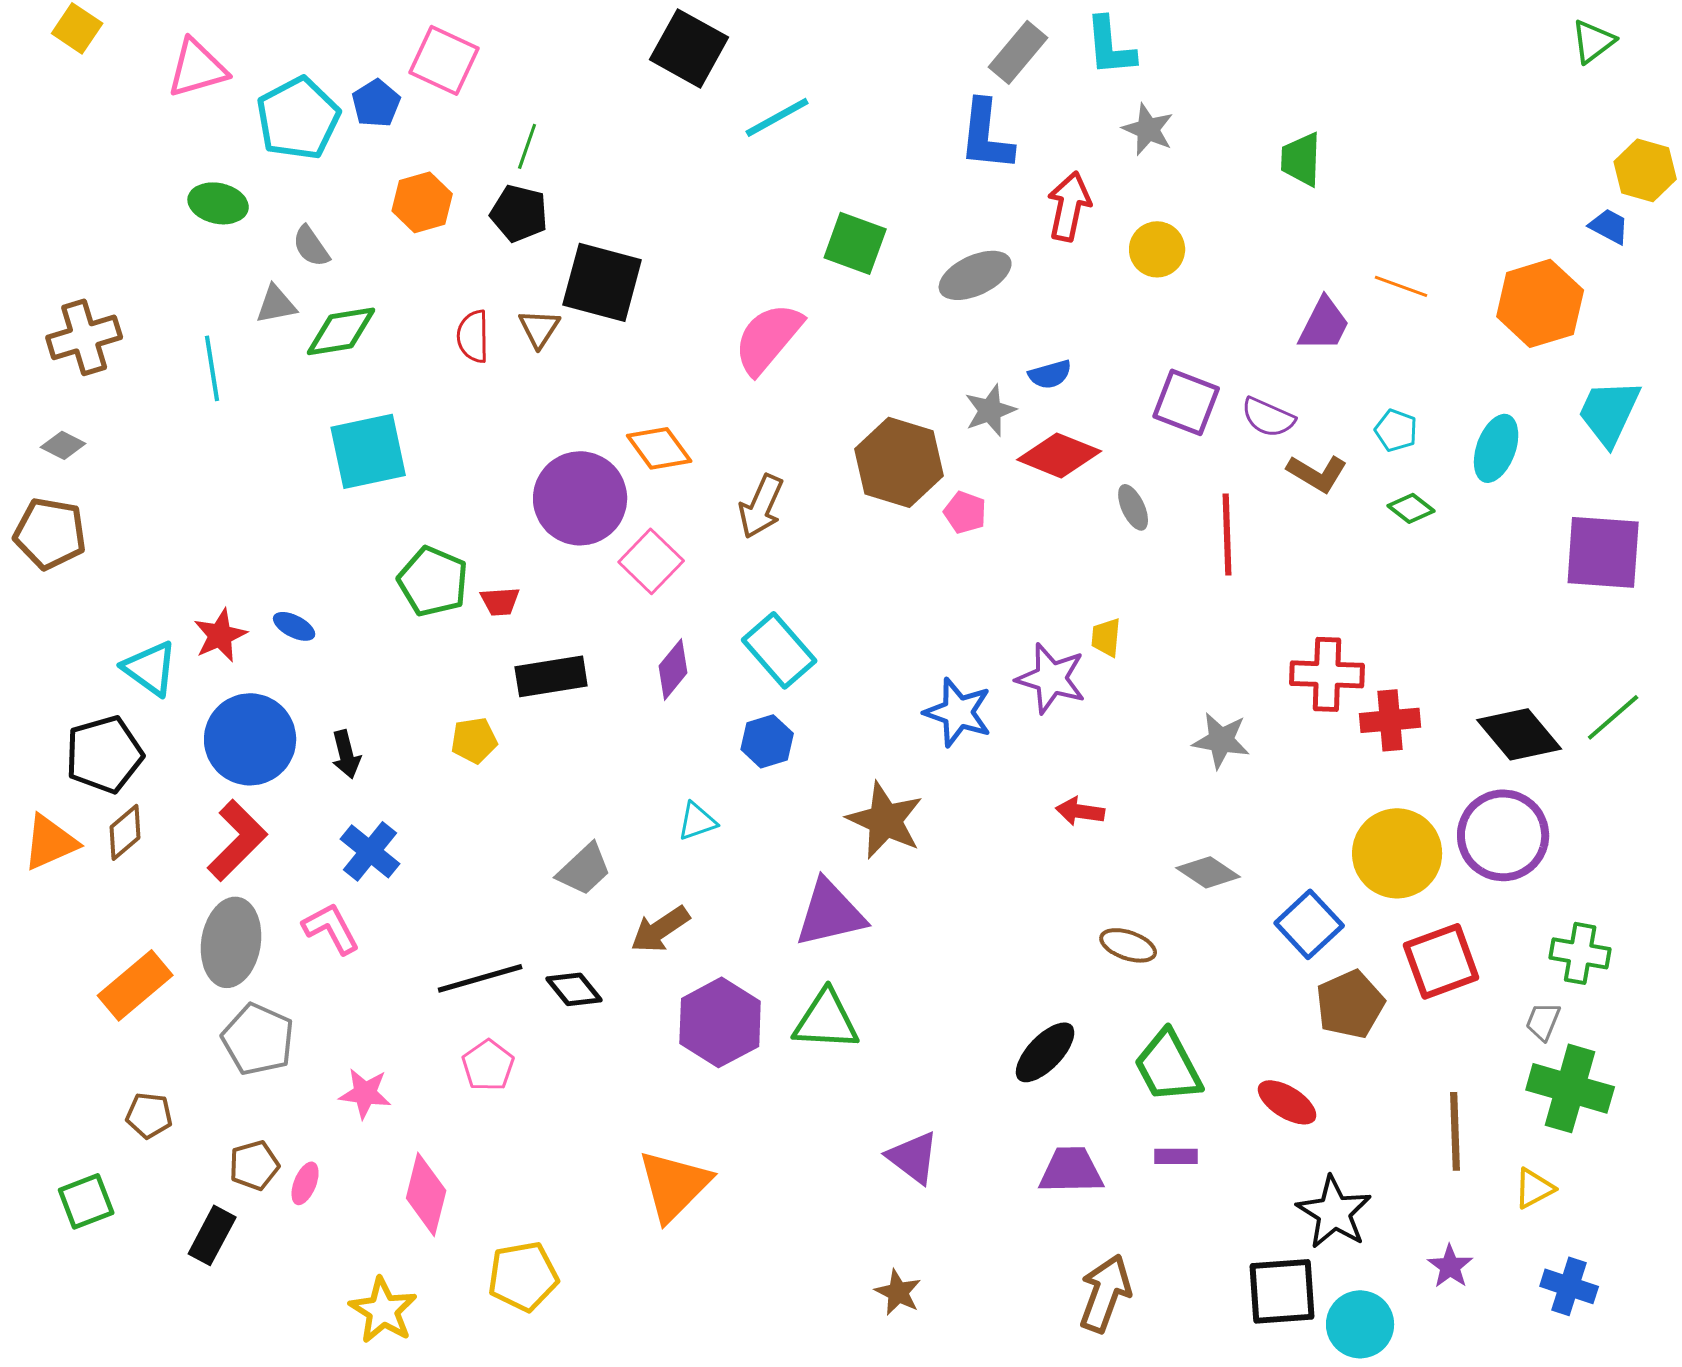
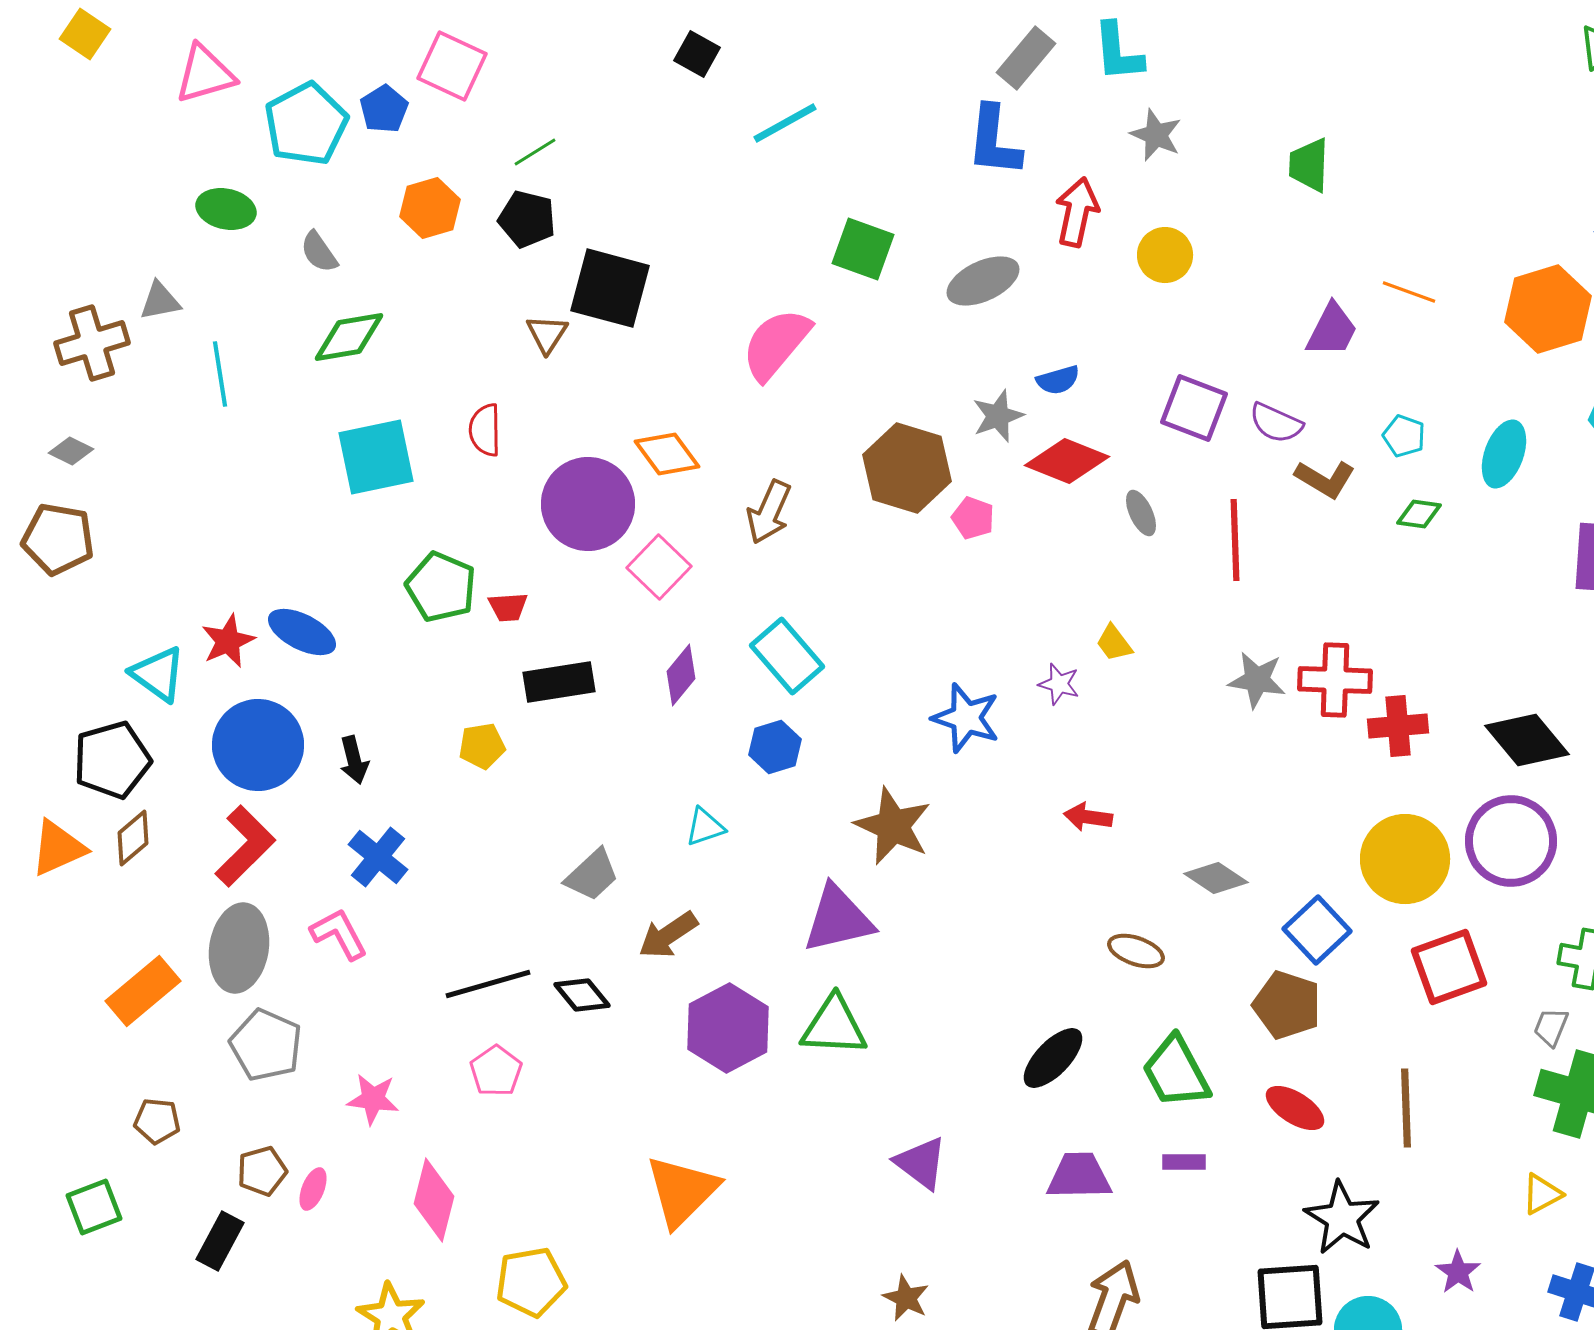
black square: (689, 48) -> (697, 54), size x0.6
green line: (527, 146) -> (535, 152), turned 39
gray triangle: (276, 304) -> (160, 301), moved
red semicircle: (473, 336) -> (485, 430), moved
green diamond: (1411, 508) -> (1419, 514), turned -30
blue ellipse: (294, 626) -> (302, 632), size x1.6
yellow trapezoid: (1106, 637) -> (1114, 643), turned -42
purple star: (1051, 678) -> (1059, 684), size x0.6
gray star: (1221, 740) -> (1257, 680), moved
brown pentagon: (1350, 1004) -> (1287, 1005), moved, turned -30
brown line: (1455, 1131) -> (1406, 1108), moved

